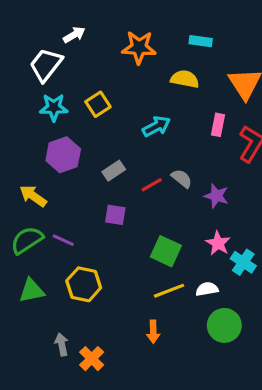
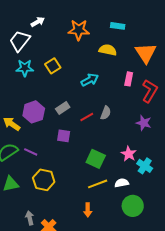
purple hexagon: (63, 155) -> (34, 112), moved
gray semicircle: (182, 179) -> (106, 113), turned 72
purple star: (216, 196) -> (144, 123), moved

